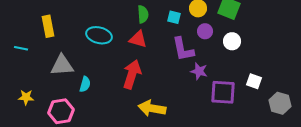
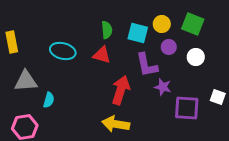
cyan square: (174, 17) -> (138, 33), size x1.5
red arrow: (132, 74) -> (121, 90), moved

